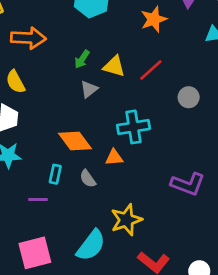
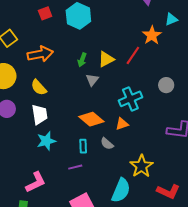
orange star: (154, 19) -> (152, 35), moved
yellow triangle: (114, 66) -> (106, 59), turned -30
gray circle: (189, 97) -> (166, 85), moved

